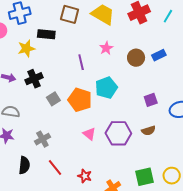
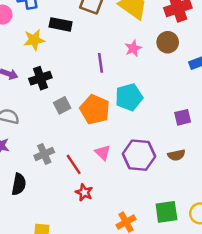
brown circle: (136, 58) -> (168, 42), moved
red line: (55, 167) -> (74, 164), moved
red star: (85, 176) -> (84, 192), moved

